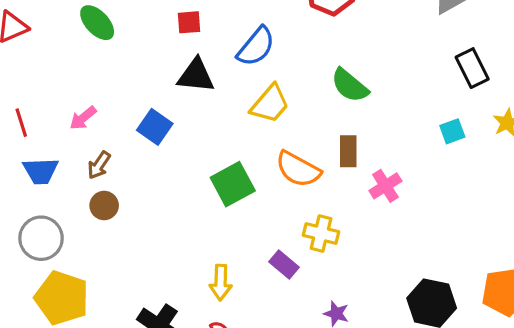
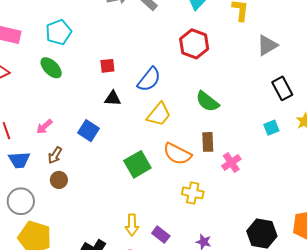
black triangle: (196, 76) -> (113, 98), size x0.7
purple rectangle: (284, 265) -> (161, 235), moved

